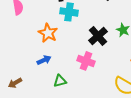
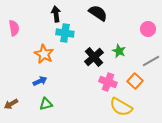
pink cross: (86, 61) -> (108, 82), moved
green triangle: (60, 81) -> (46, 104), moved

